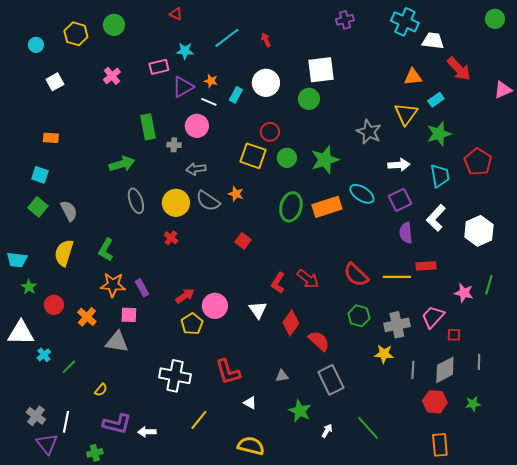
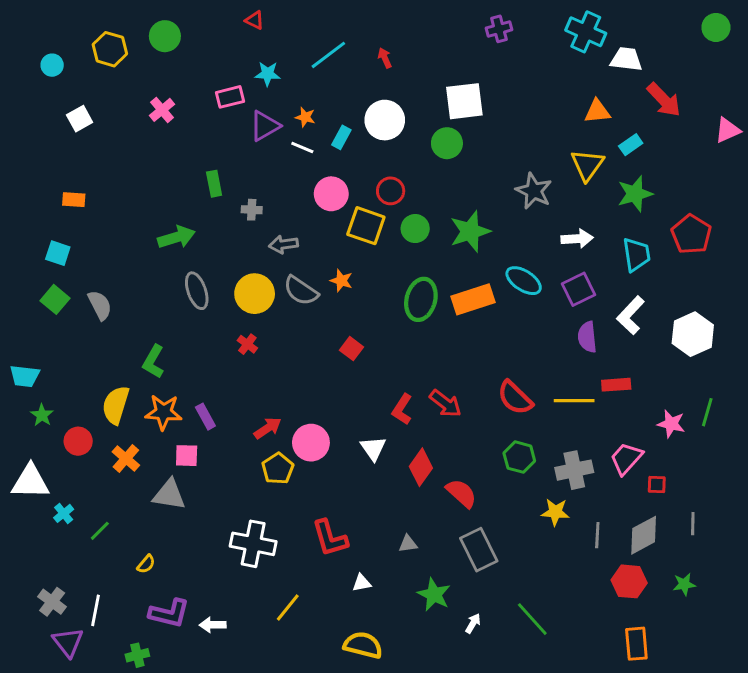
pink circle: (197, 126) -> (331, 194), moved
green rectangle: (148, 127) -> (214, 184), size x0.7
yellow semicircle: (64, 253) -> (116, 405), moved
white triangle: (250, 403) -> (362, 583), turned -40

